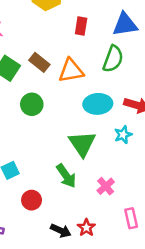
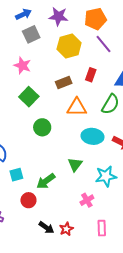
brown rectangle: (39, 62) -> (64, 83), moved, turned -70
cyan star: (123, 135) -> (106, 176), moved, size x1.5
green triangle: (82, 144) -> (75, 164), size x0.7
green arrow: (66, 176) -> (46, 181), moved, turned 78

